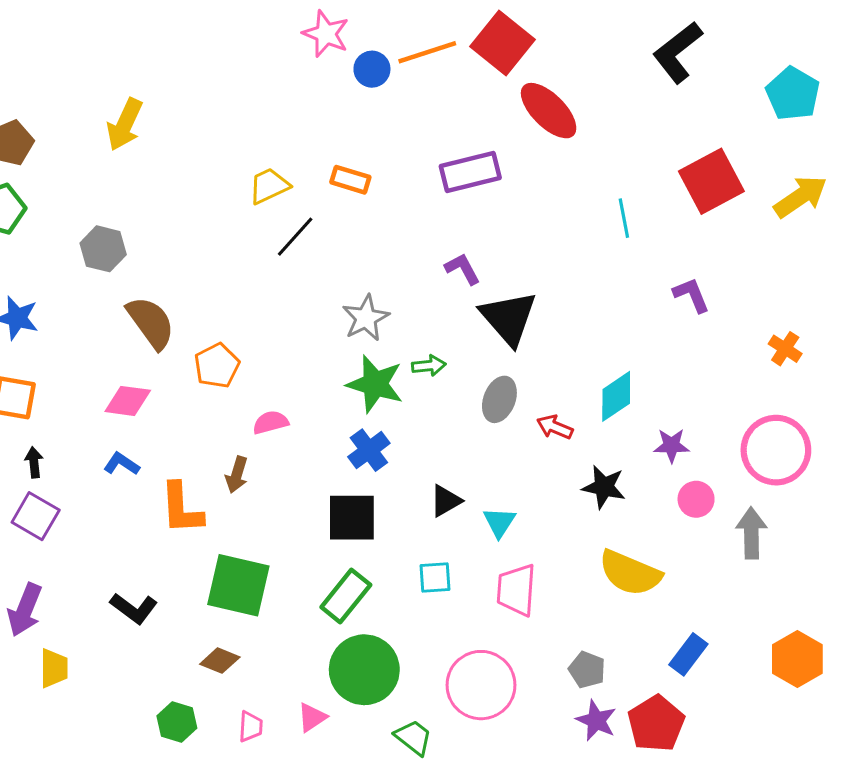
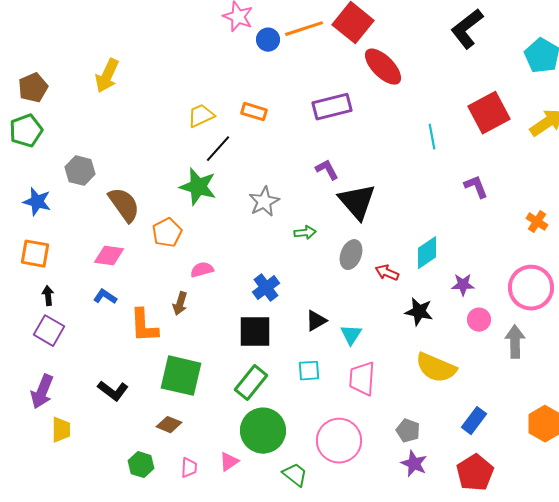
gray hexagon: (103, 249) -> (80, 171), moved
green star: (375, 384) -> (198, 187), moved
red pentagon: (656, 724) -> (475, 473), moved

